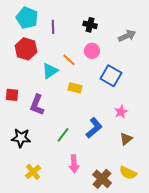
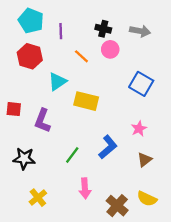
gray arrow: (127, 36) -> (140, 31), moved, turned 36
pink circle: (92, 51) -> (110, 49), moved
orange line: (69, 60) -> (81, 56), moved
blue square: (111, 76) -> (141, 84), moved
yellow rectangle: (75, 88) -> (86, 101), size x1.5

